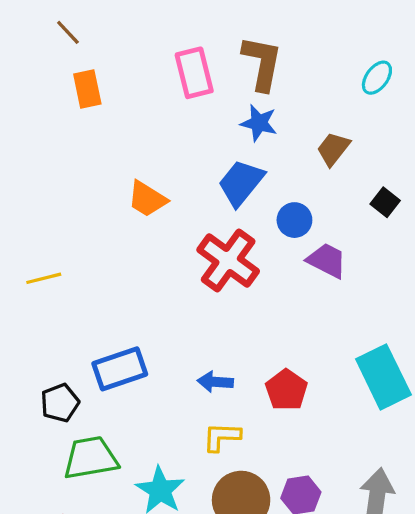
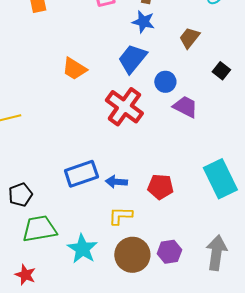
blue rectangle: (120, 369) -> (81, 174), moved
red pentagon: (286, 390) -> (160, 187), turned -30

